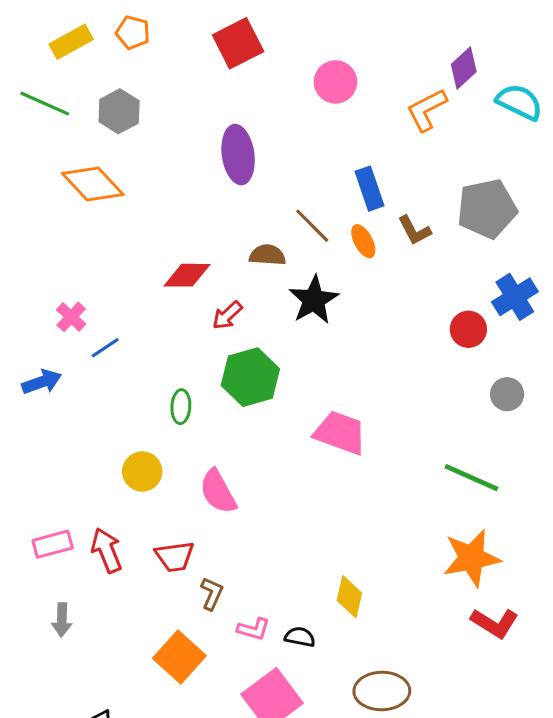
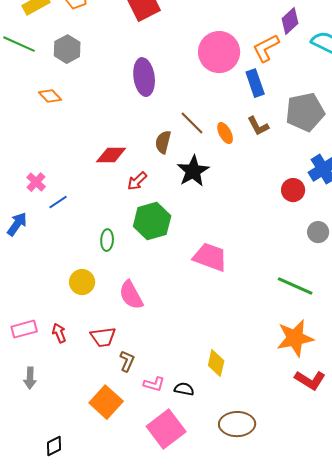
pink circle: (335, 82) -> (219, 52), moved, size x1.5
orange diamond: (93, 184) -> (50, 96), size x0.6
blue rectangle: (369, 189) -> (255, 83), moved
brown semicircle: (267, 255) -> (163, 142), turned -80
blue arrow: (42, 382) -> (17, 224), turned -35
red arrow: (107, 550) -> (59, 333), size x0.7

